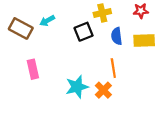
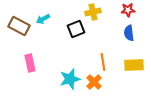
blue semicircle: (117, 36) -> (129, 33), moved
yellow rectangle: (144, 41) -> (134, 65), moved

